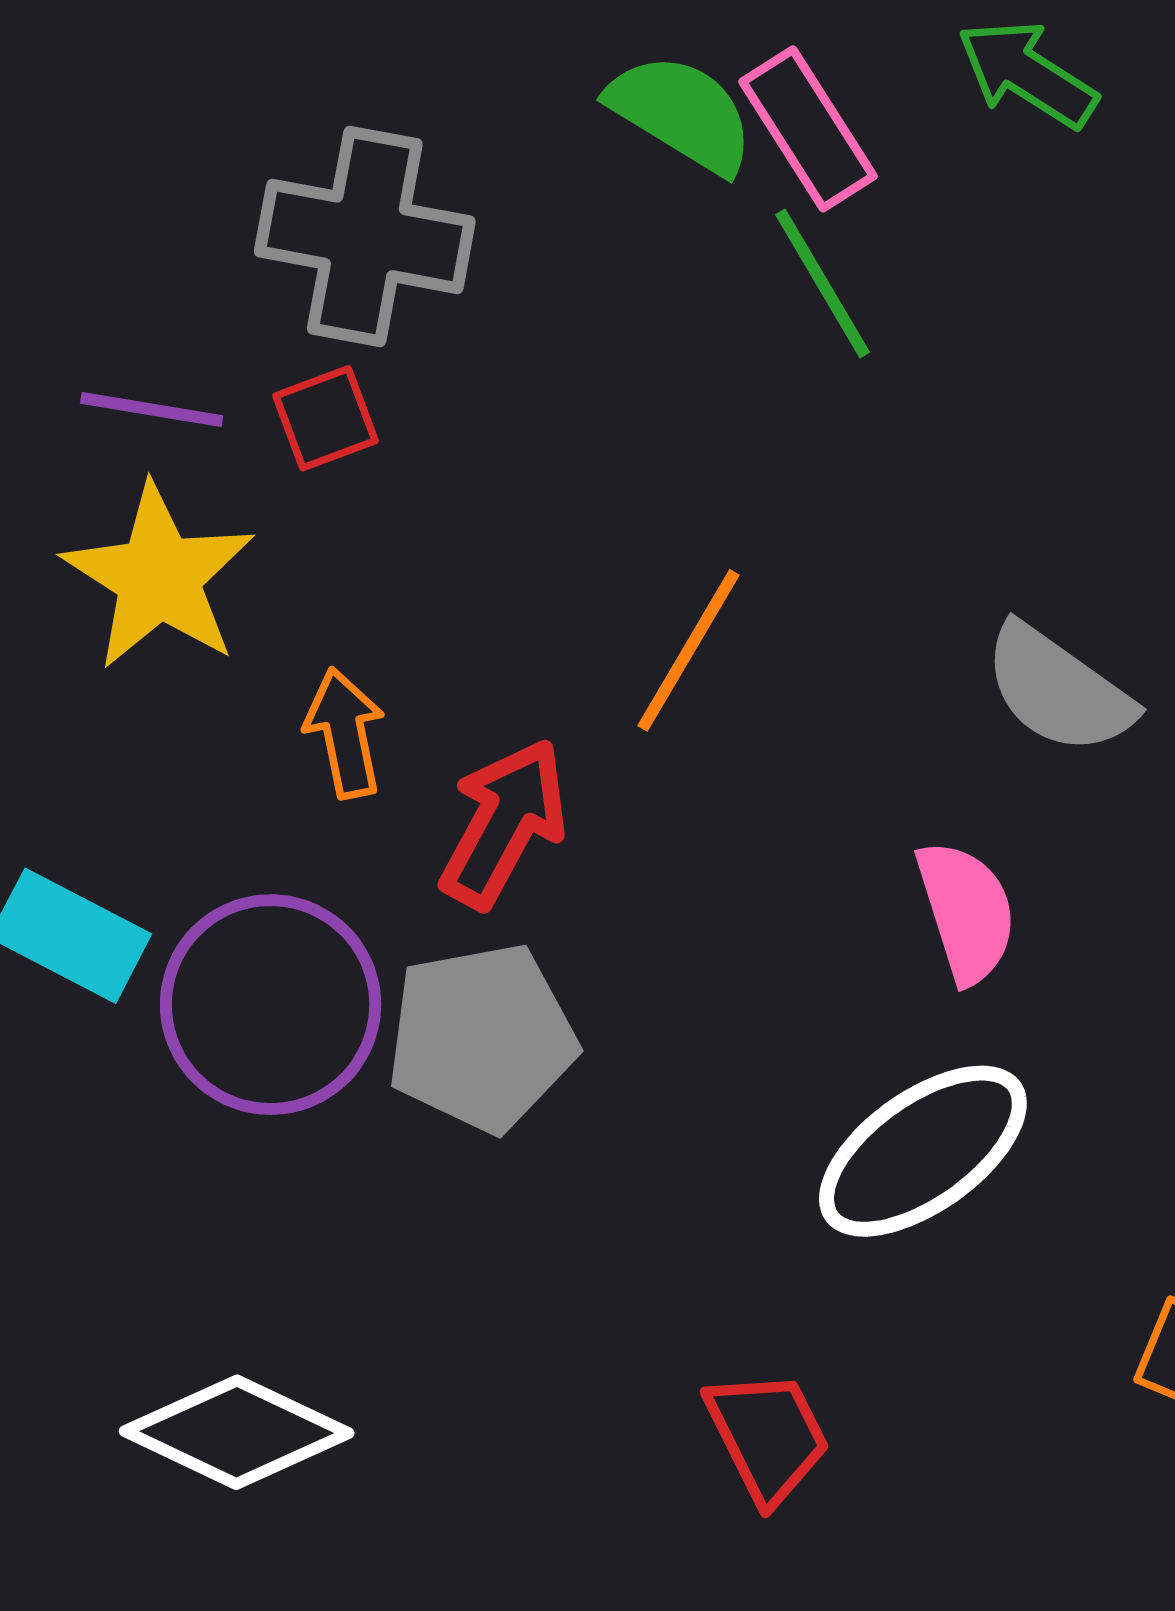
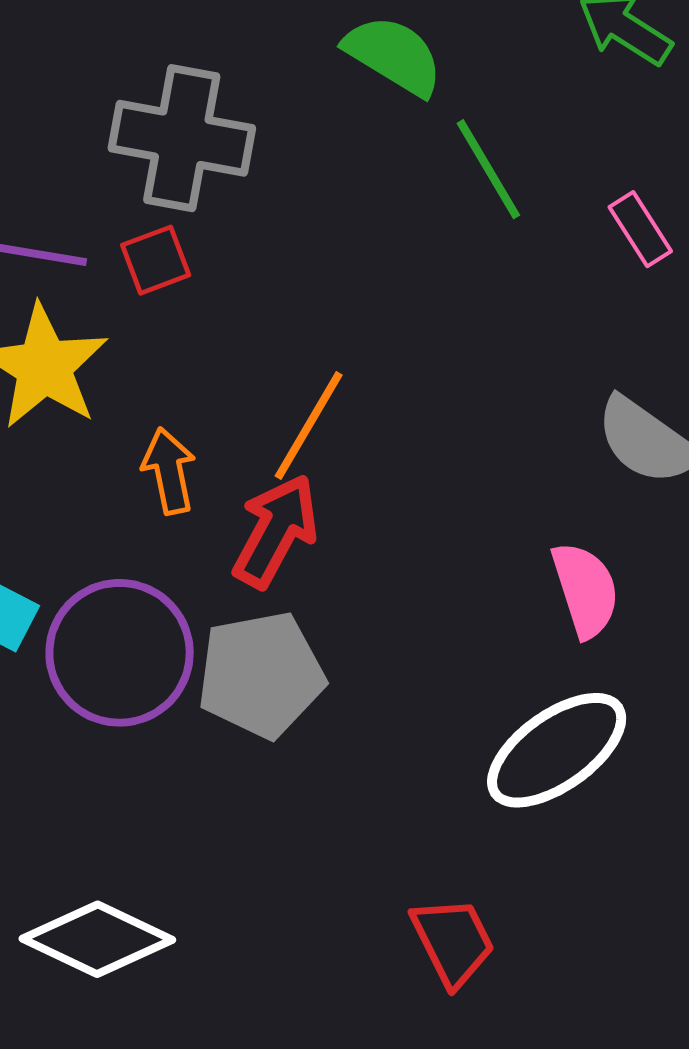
pink rectangle: (808, 129) -> (640, 229), moved, size x0.7
orange line: (689, 650) -> (309, 426), moved

